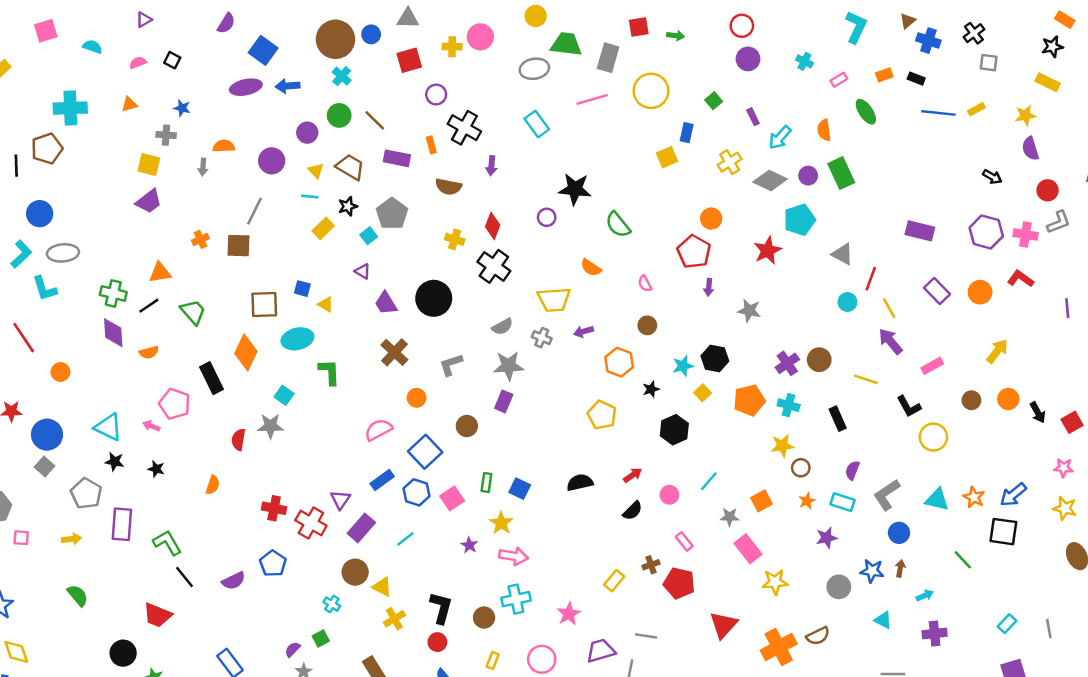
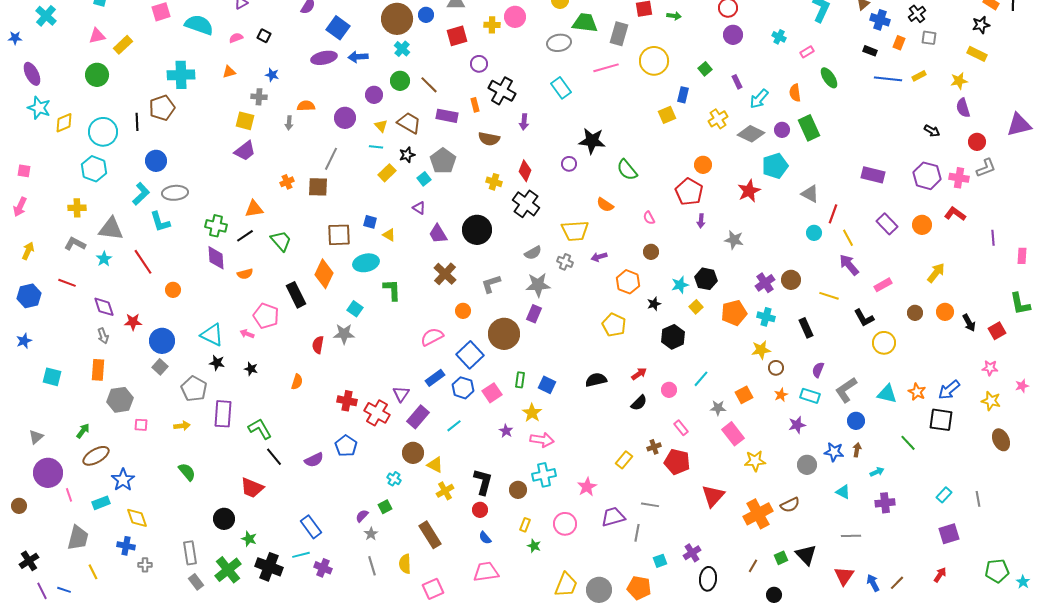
cyan semicircle: (92, 47) -> (199, 25), size x1.8
orange rectangle: (884, 75) -> (899, 43), moved, turned -48
brown circle: (467, 426) -> (504, 334), size x1.8

